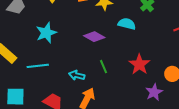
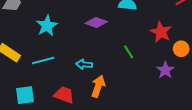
red star: (139, 64) -> (161, 32), moved
green line: (104, 67) -> (129, 52), moved

